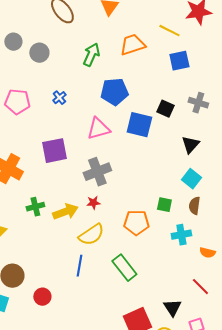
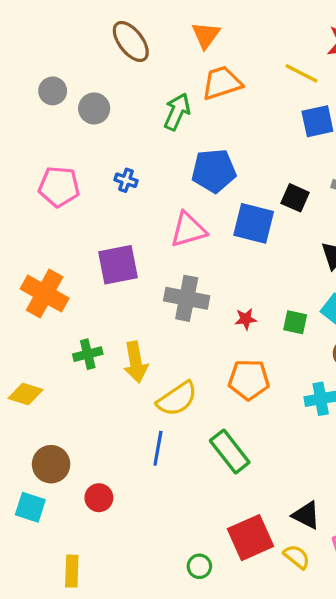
orange trapezoid: (132, 45) -> (222, 83), moved
blue cross: (59, 98) -> (126, 180), turned -32
gray cross: (97, 172) -> (187, 298), turned 32
red star: (93, 203) -> (246, 319), moved
green square: (164, 205) -> (295, 322), moved
yellow arrow: (65, 212) -> (136, 362), turned 100
black triangle: (172, 308) -> (306, 515), turned -30

